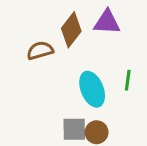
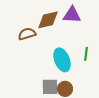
brown diamond: (71, 30) -> (48, 20), turned 40

